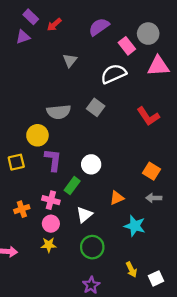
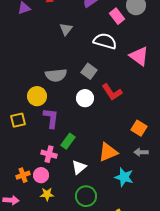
pink triangle: (158, 66) -> (139, 56), moved, turned 40
white semicircle: (113, 74) -> (105, 41), turned 40
red L-shape: (148, 116) -> (112, 92), moved
white circle: (91, 164) -> (85, 98), moved
orange triangle: (117, 198) -> (108, 152), size x1.5
orange cross: (22, 209) -> (23, 175), moved
pink circle: (51, 224) -> (41, 175), moved

